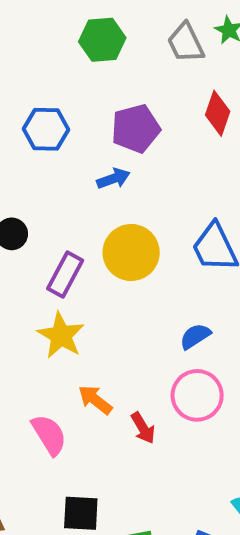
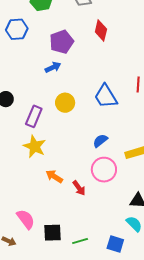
blue hexagon: (46, 129) -> (17, 29), moved
yellow circle: (131, 252) -> (65, 103), size x0.7
pink semicircle: (49, 435) -> (26, 219), moved

